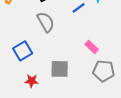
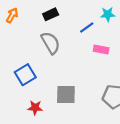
pink rectangle: (92, 47) -> (101, 49), moved, turned -32

